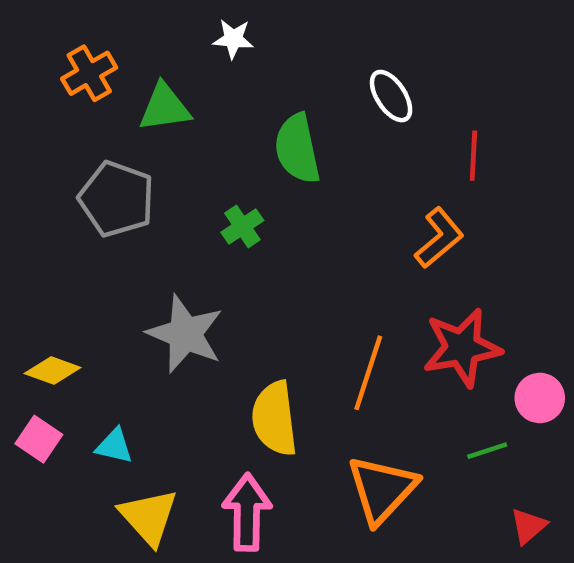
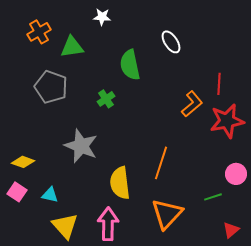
red line: (473, 156) -> (219, 84), moved
red star: (462, 348) -> (227, 121), moved

